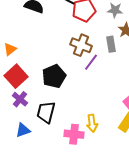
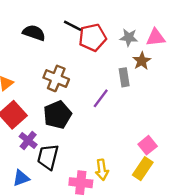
brown cross: (81, 45) -> (56, 78), moved
purple cross: (20, 99) -> (28, 141), moved

